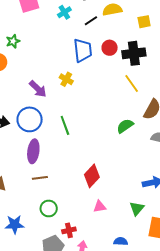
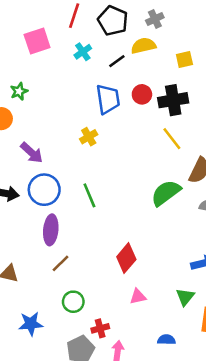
yellow cross: (66, 79) -> (89, 137), turned 32
purple arrow: (38, 89) -> (32, 153), moved
green semicircle: (125, 126) -> (166, 193), size x1.4
brown line: (40, 178) -> (60, 263), turned -35

